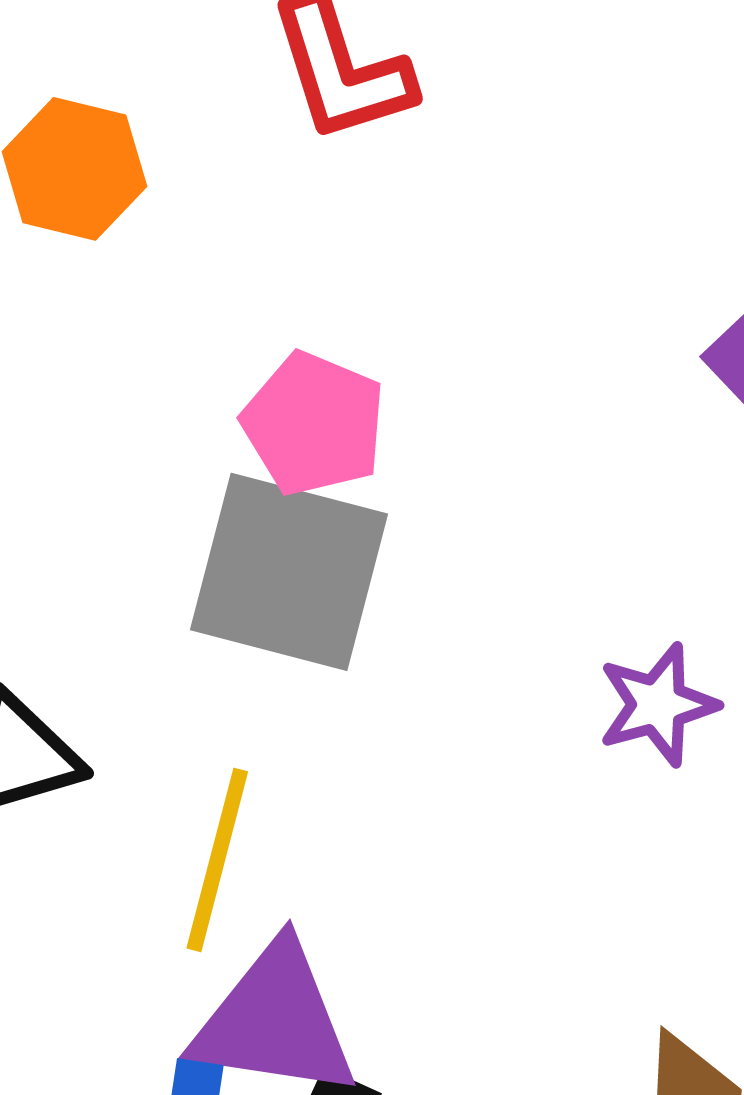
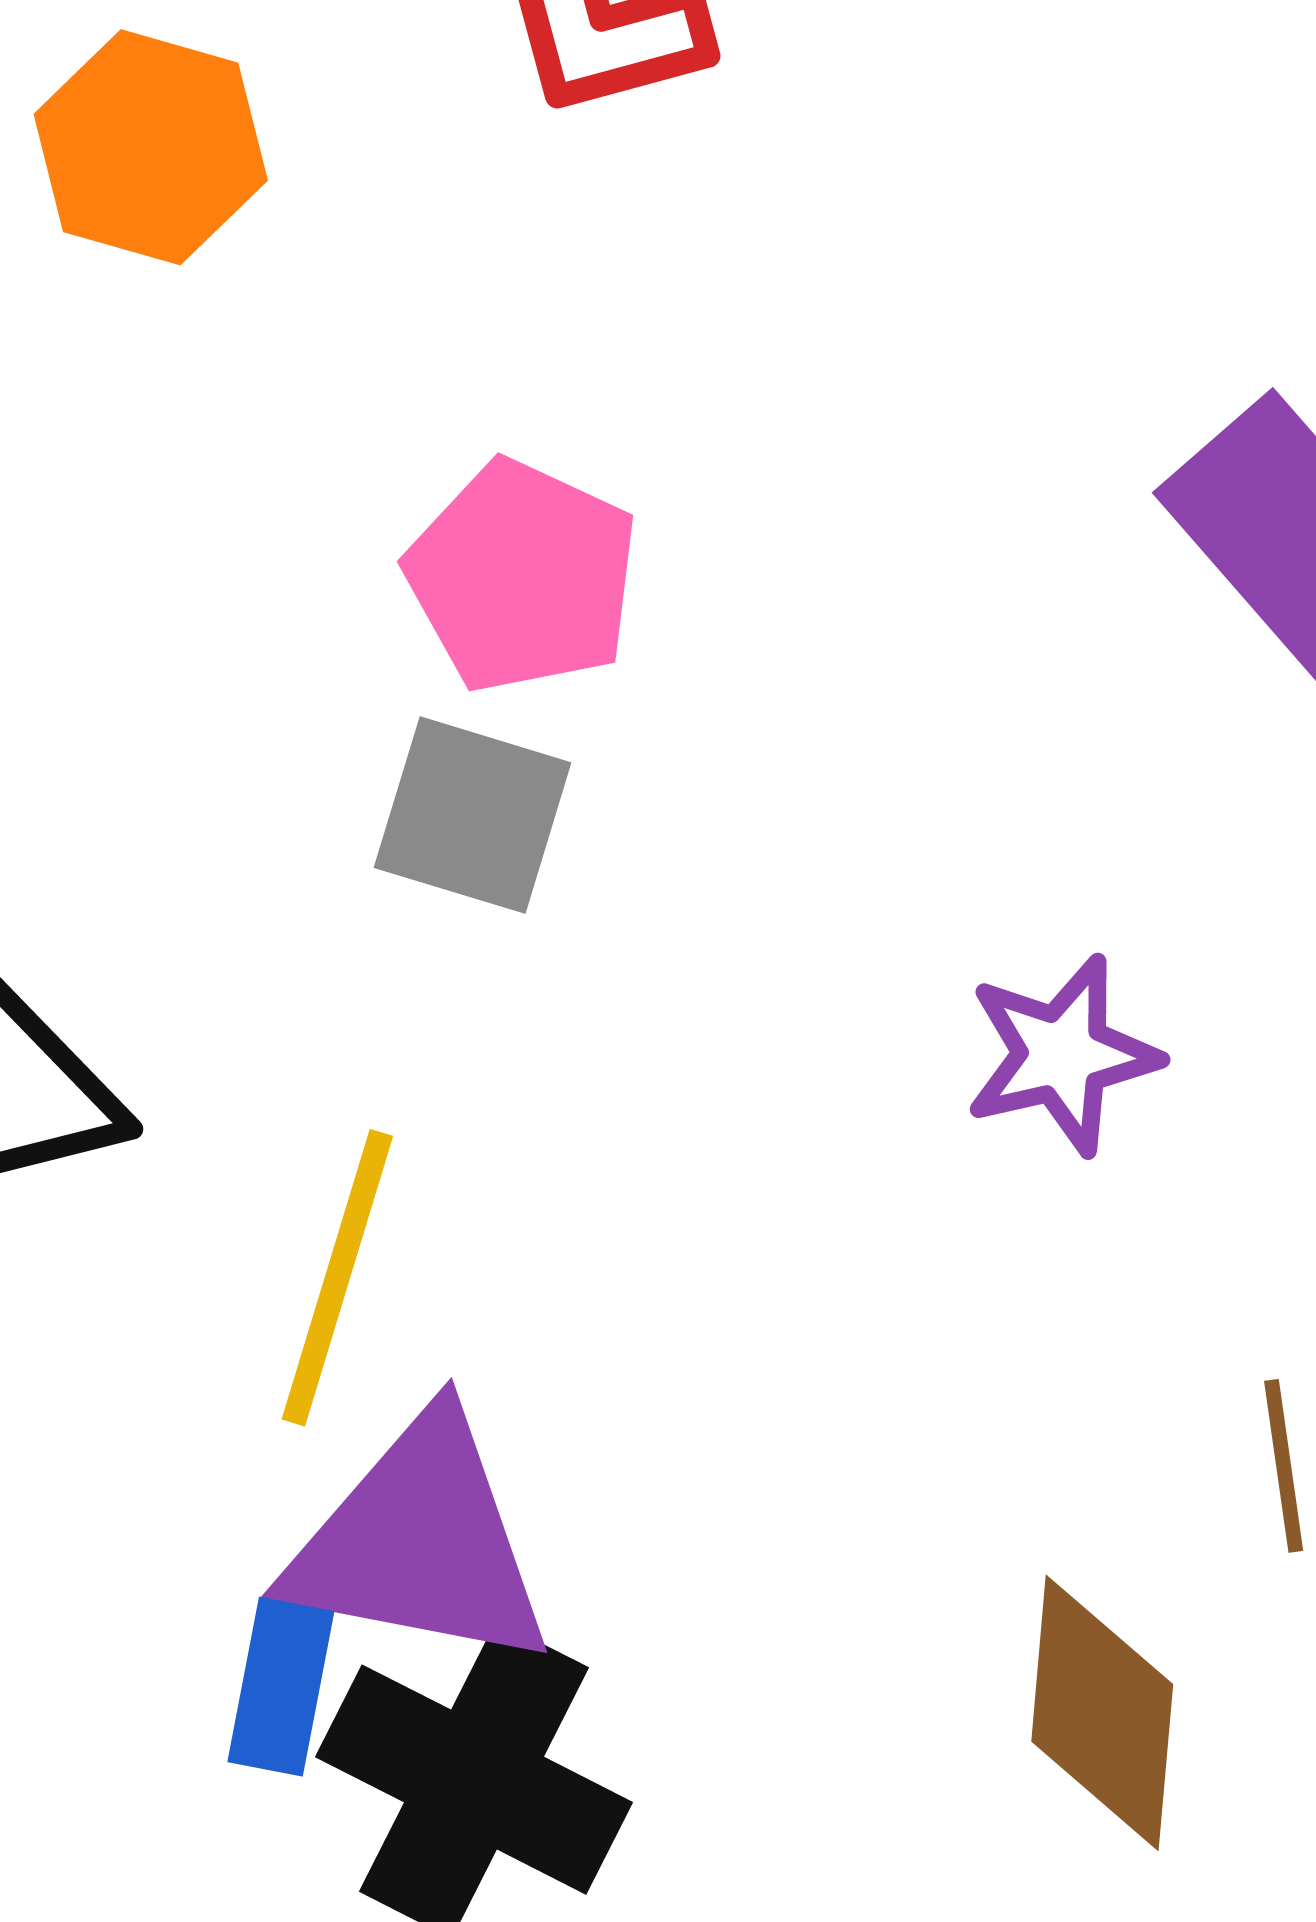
gray square: (289, 572) -> (473, 815), size x0.6

